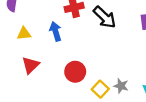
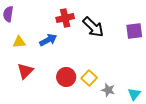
blue arrow: (56, 31) -> (48, 40), turned 78
yellow square: (100, 89) -> (89, 78), moved

